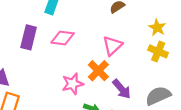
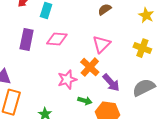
yellow star: (157, 28) -> (146, 15), moved

